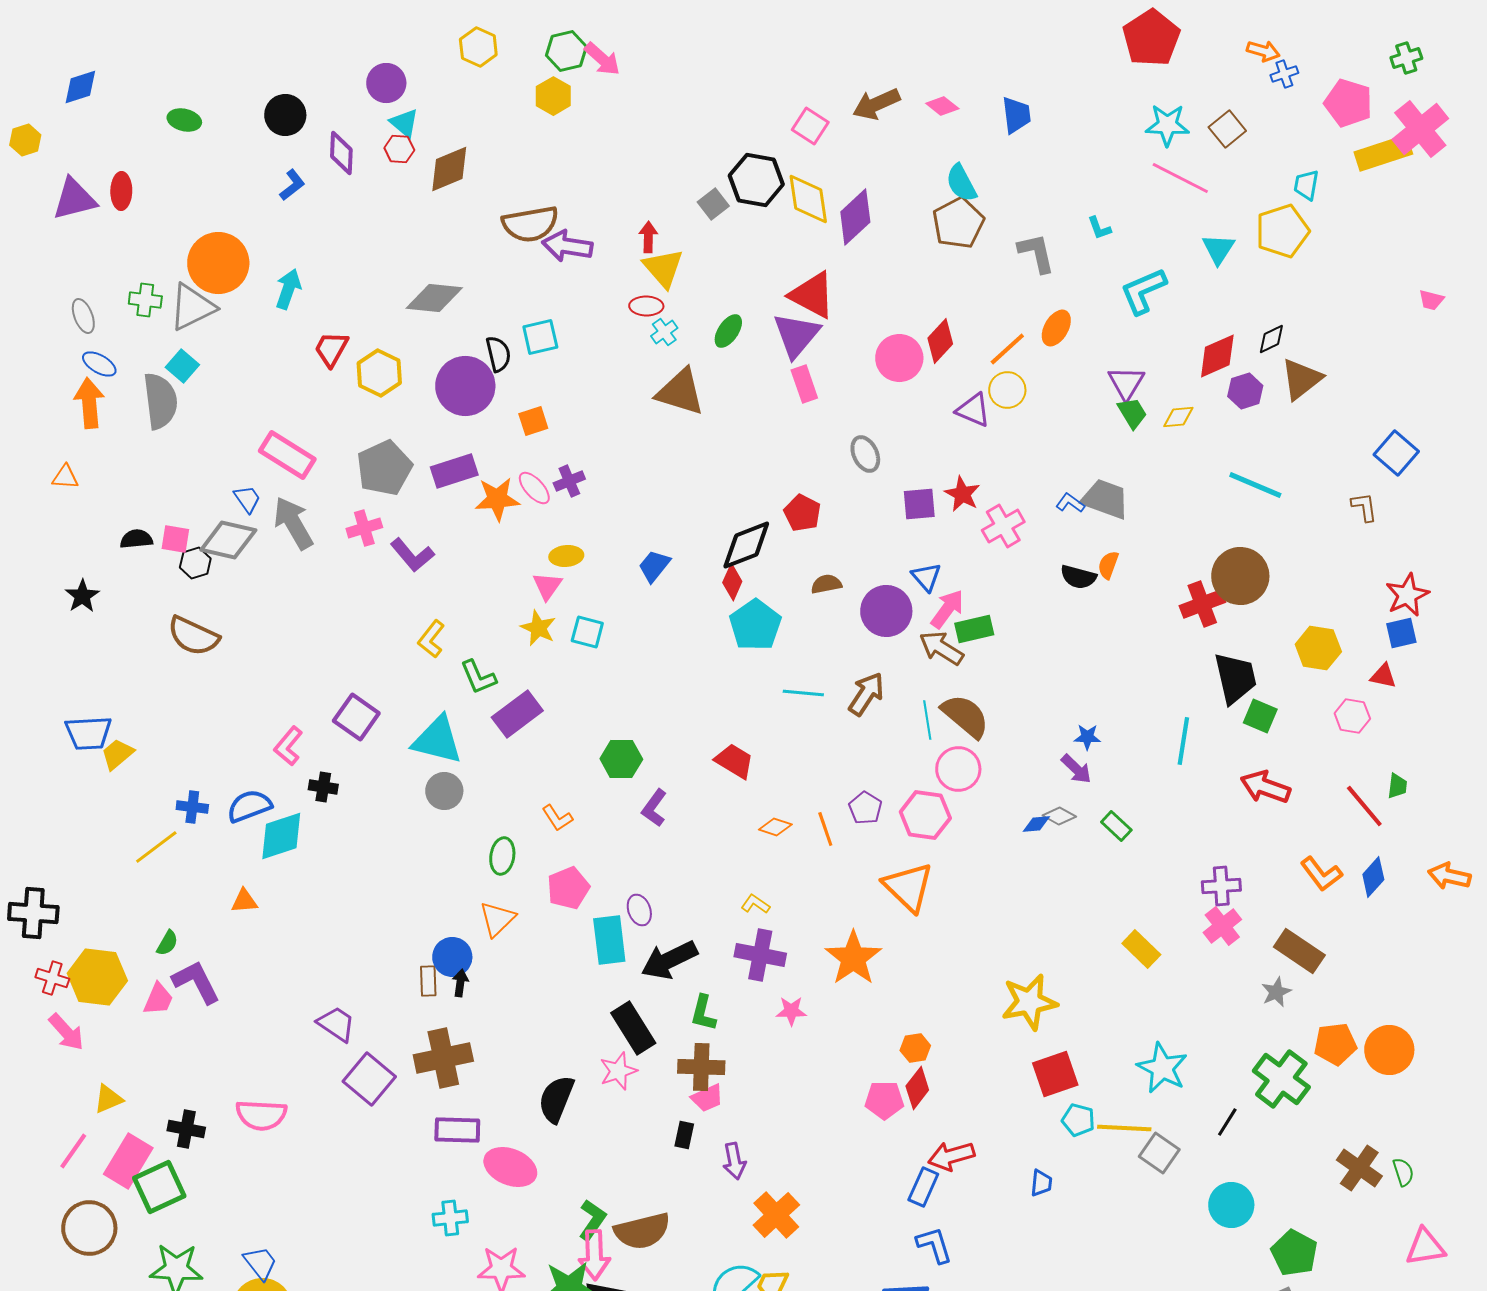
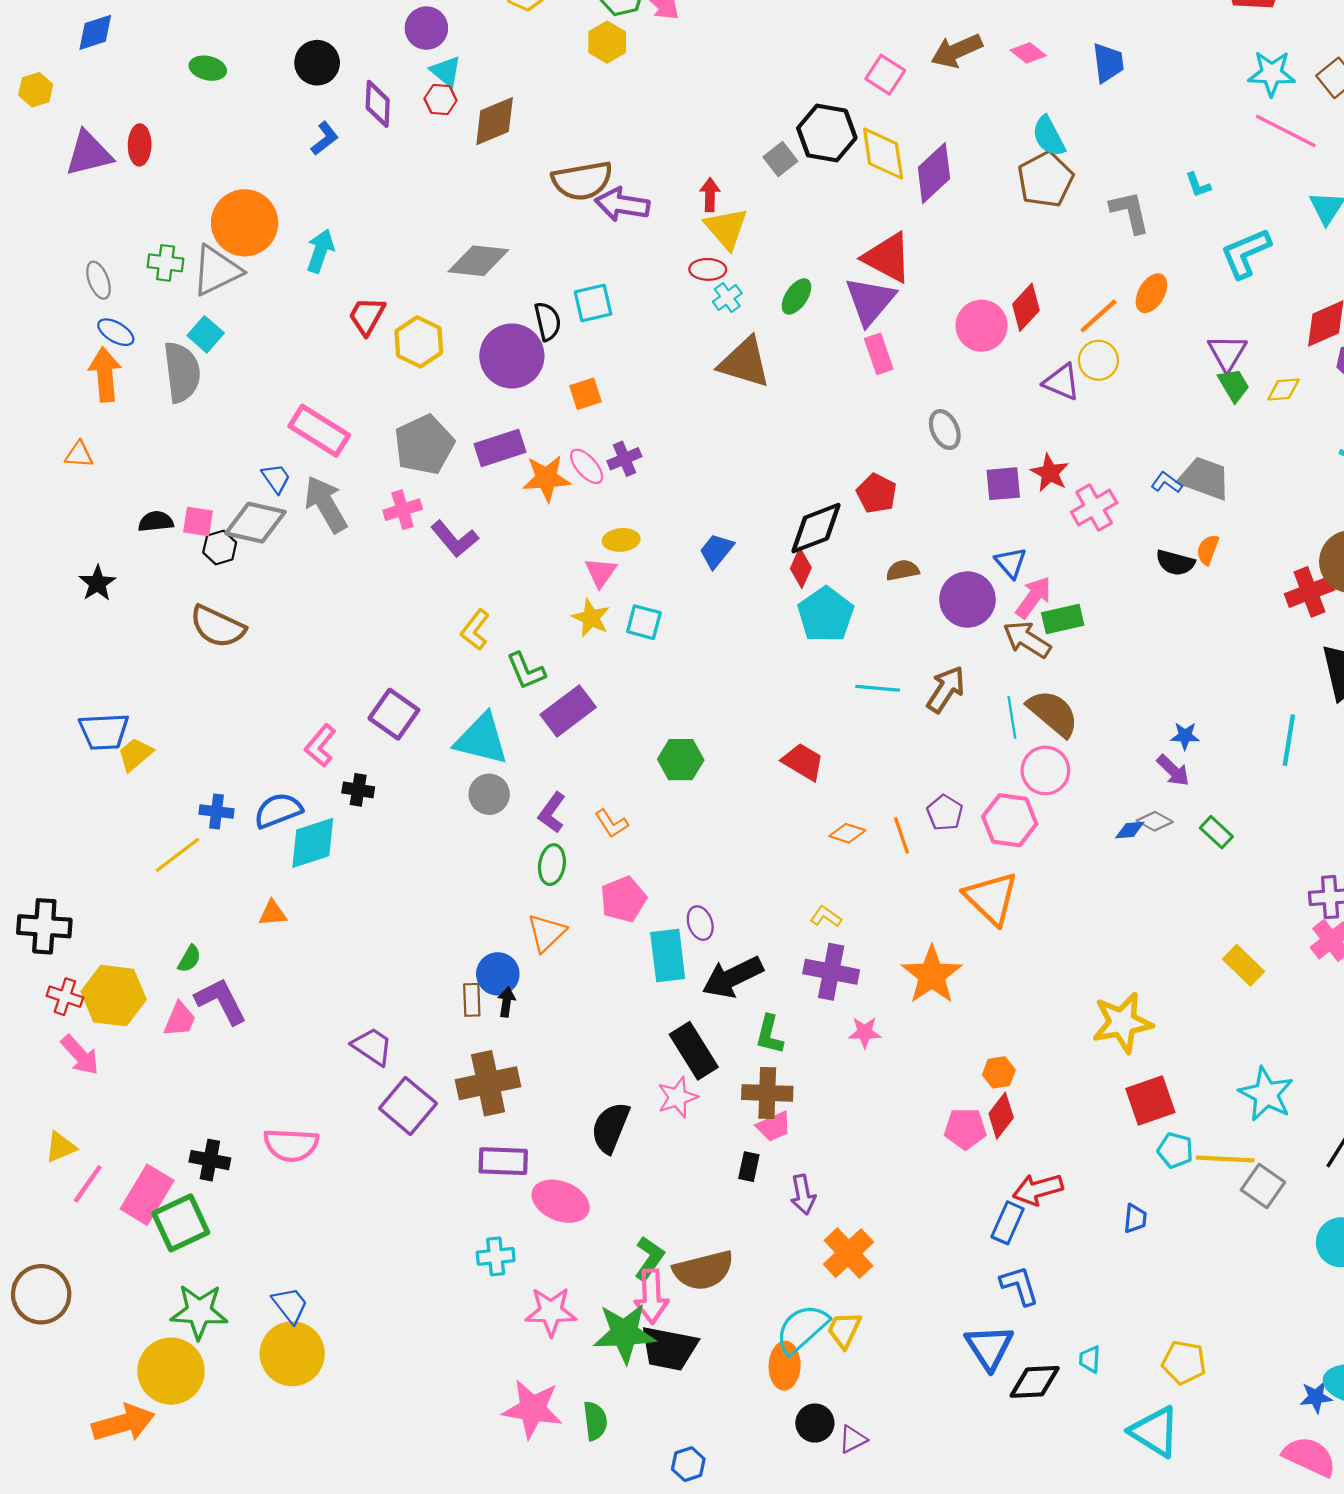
purple L-shape: (654, 808) -> (552, 813), moved
yellow triangle: (108, 1099) -> (61, 1147), moved
brown circle: (89, 1228) -> (41, 1294), moved

